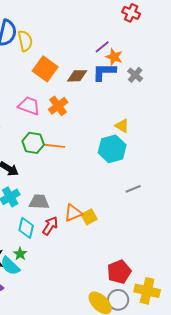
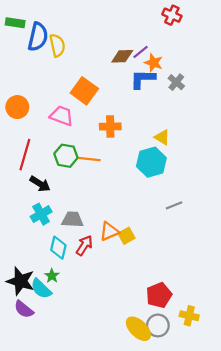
orange square: (45, 69) -> (84, 91), moved
brown diamond: (77, 76) -> (122, 56), moved
orange cross: (58, 106) -> (110, 127), moved, turned 36
yellow cross: (147, 291) -> (189, 316), size x0.7

